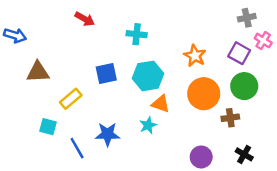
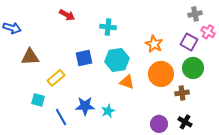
cyan star: (148, 125) -> (108, 111), moved
black cross: (244, 154) -> (185, 122), moved

